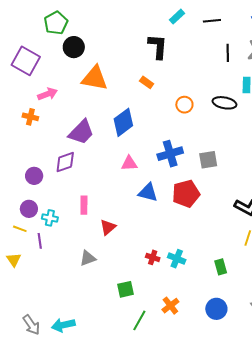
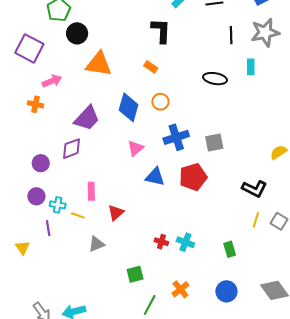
black ellipse: (224, 103) -> (215, 79), moved
orange circle: (184, 105) -> (160, 102), moved
blue diamond: (123, 122) -> (129, 107), turned -36
pink triangle: (129, 163) -> (135, 148), turned -36
yellow line: (20, 229) -> (78, 215), moved

